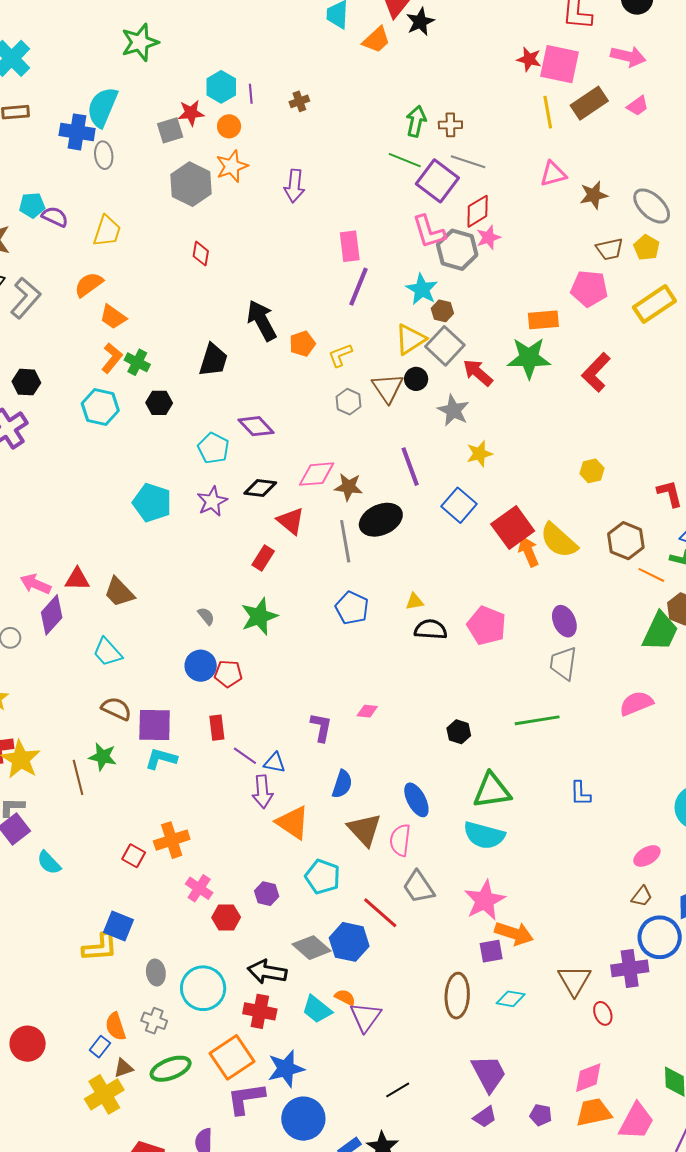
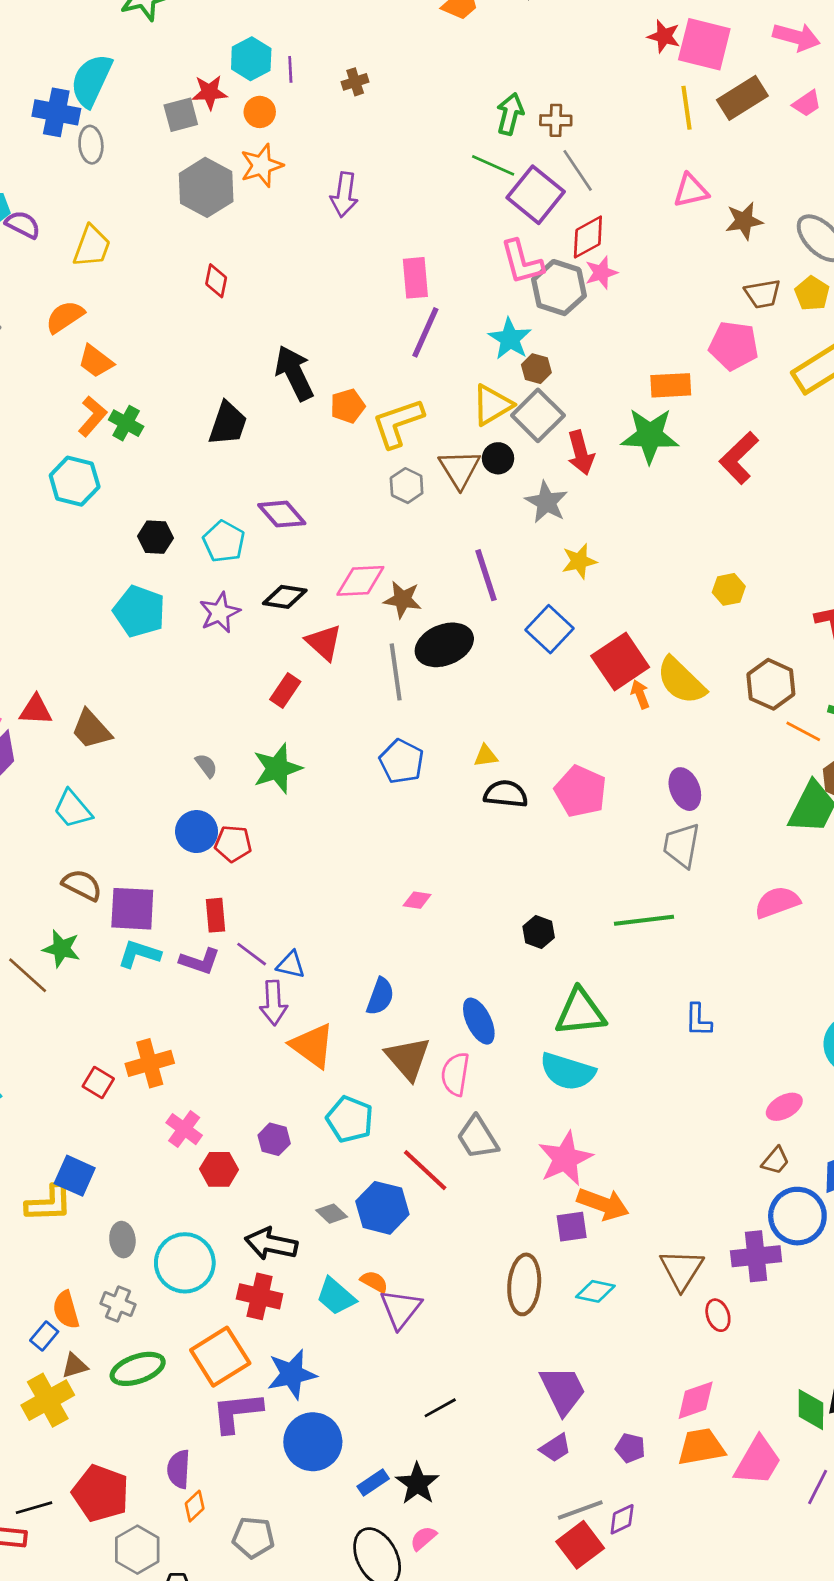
gray line: (468, 162) -> (578, 170), turned 36
yellow L-shape: (340, 355) -> (398, 423), size x1.6
red arrow: (478, 373) -> (581, 453), turned -148
black hexagon: (159, 403) -> (155, 537), moved
orange arrow: (528, 551) -> (640, 694), size x0.7
purple L-shape: (321, 727) -> (200, 961), moved, turned 96
brown line: (78, 777) -> (28, 975), turned -36
gray diamond: (312, 948) -> (332, 1214), size x0.6

